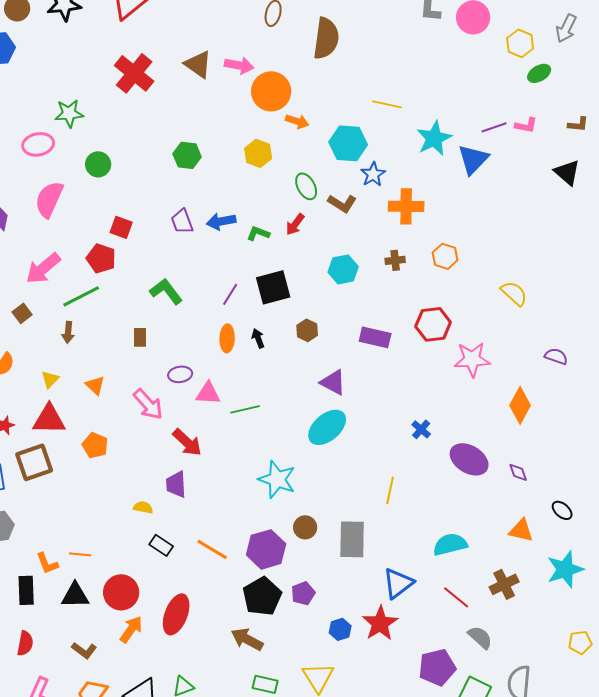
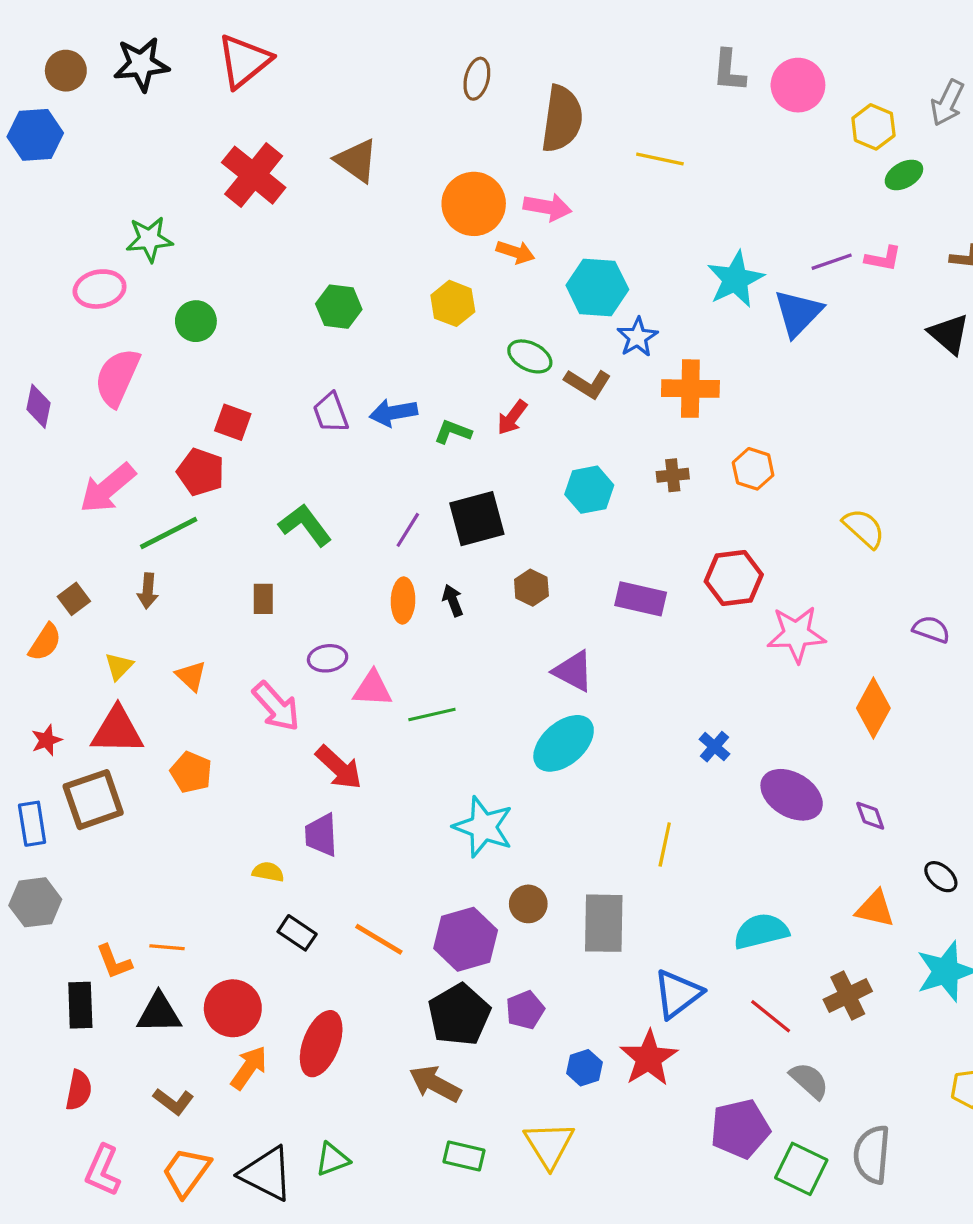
pink arrow: (239, 65) -> (548, 207), moved
yellow line: (387, 104) -> (660, 159), moved
green ellipse: (306, 186) -> (530, 356), turned -36
brown square: (22, 313) -> (74, 599), moved

